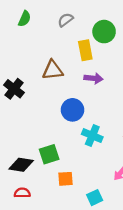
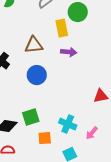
blue circle: (72, 110) -> (37, 75), moved
cyan cross: (92, 136) -> (68, 124), moved

